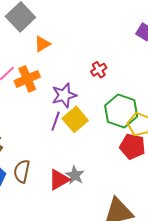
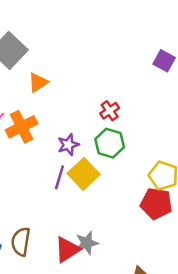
purple star: (64, 95) -> (68, 145), size x0.7
green hexagon: (121, 111) -> (110, 143), moved, size x0.7
gray star: (75, 175) -> (87, 243), turned 30

